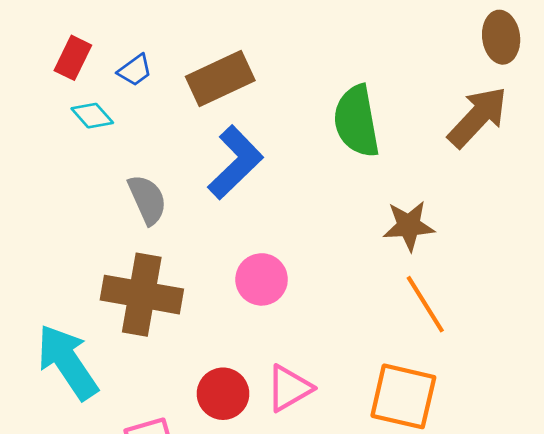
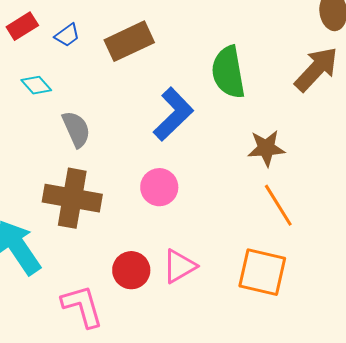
red rectangle: (73, 58) -> (22, 26), turned 32
cyan diamond: (92, 116) -> (36, 85), moved
blue L-shape: (235, 162) -> (173, 114), moved

